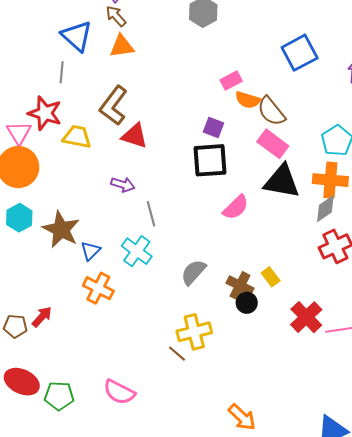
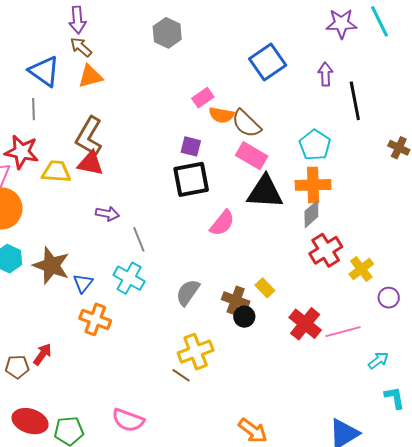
red triangle: (135, 136) -> (90, 163), moved

